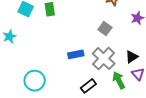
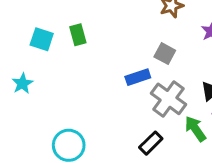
blue rectangle: (76, 54) -> (138, 77), moved

